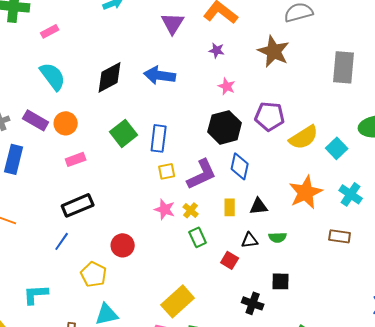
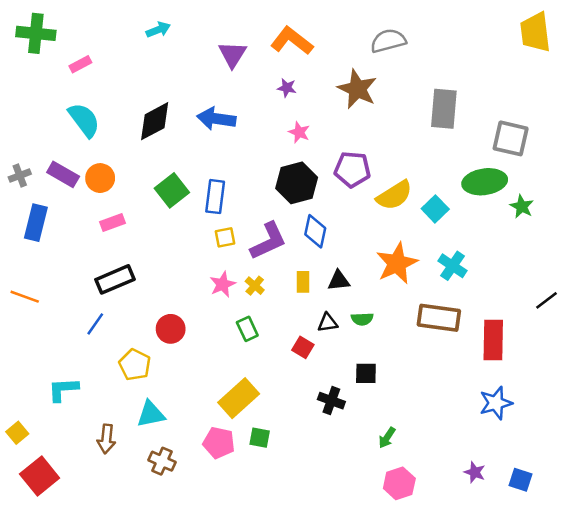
pink star: (165, 209) -> (223, 284), turned 30
brown rectangle: (340, 236) -> (439, 318), size x1.6
green rectangle: (198, 237) -> (247, 329), moved

